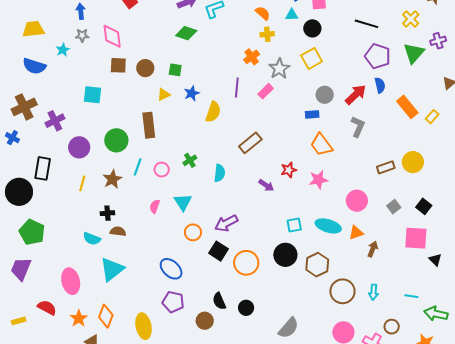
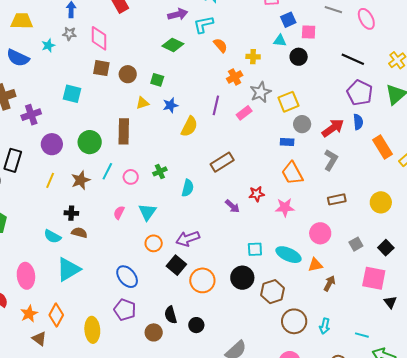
orange semicircle: (263, 13) -> (220, 45), moved
yellow square: (312, 58) -> (288, 102), moved
brown rectangle: (386, 167) -> (337, 199), moved

